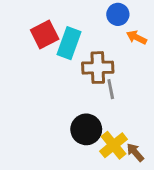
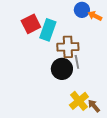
orange arrow: (137, 37) -> (95, 16), moved
black circle: (86, 129) -> (62, 69), moved

